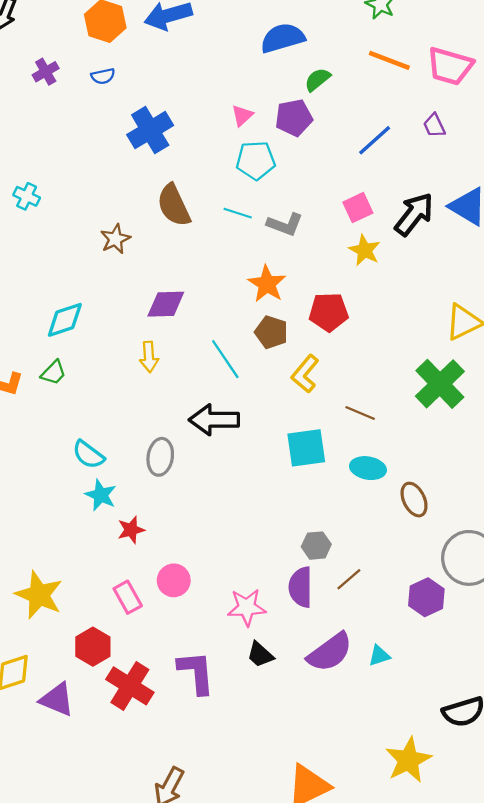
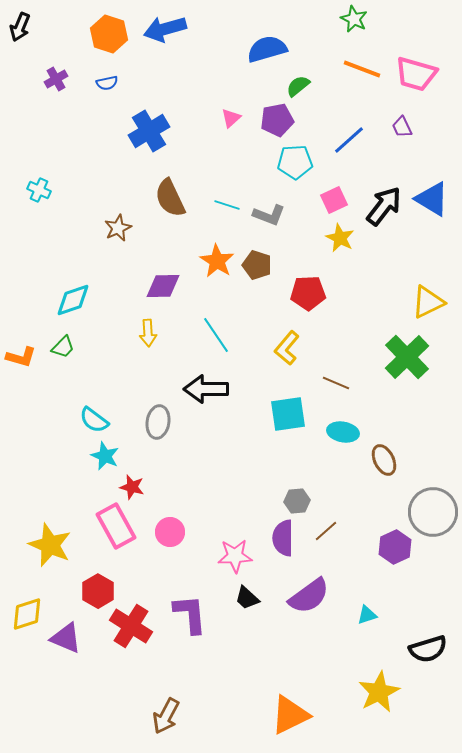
cyan pentagon: (256, 160) -> (295, 162), moved
orange star: (267, 284) -> (217, 261), moved
brown pentagon: (271, 332) -> (257, 265), moved
red star: (131, 530) -> (132, 487), turned 30
pink rectangle: (128, 597) -> (116, 526), moved, size x1.5
cyan triangle: (379, 656) -> (367, 615), moved

